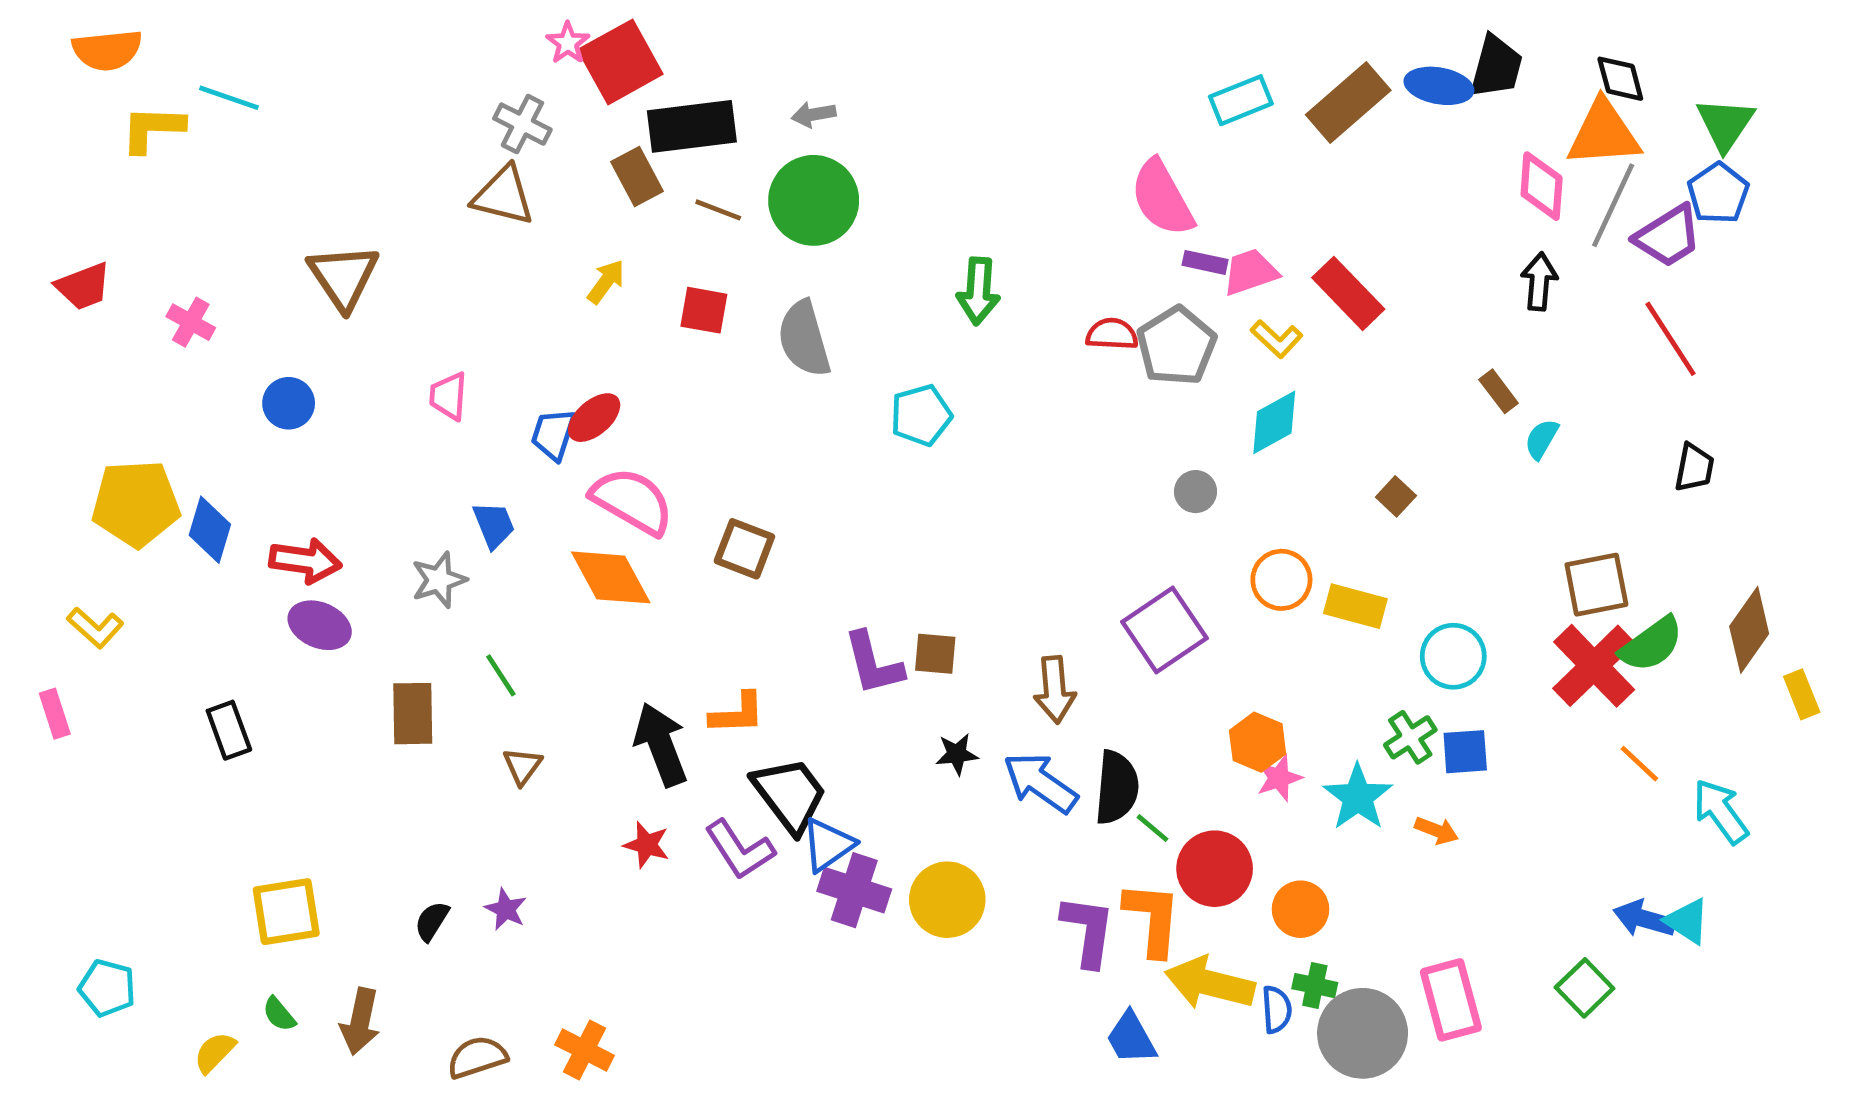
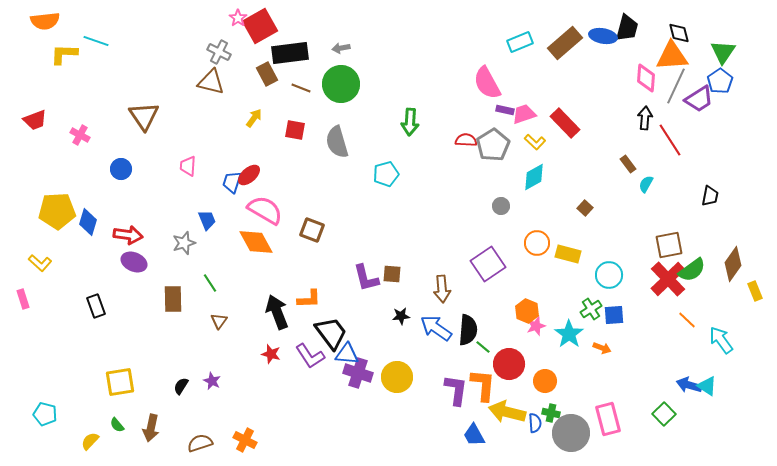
red line: (1670, 339) -> (670, 140), moved
blue triangle: (828, 845) -> (347, 354), turned 40

